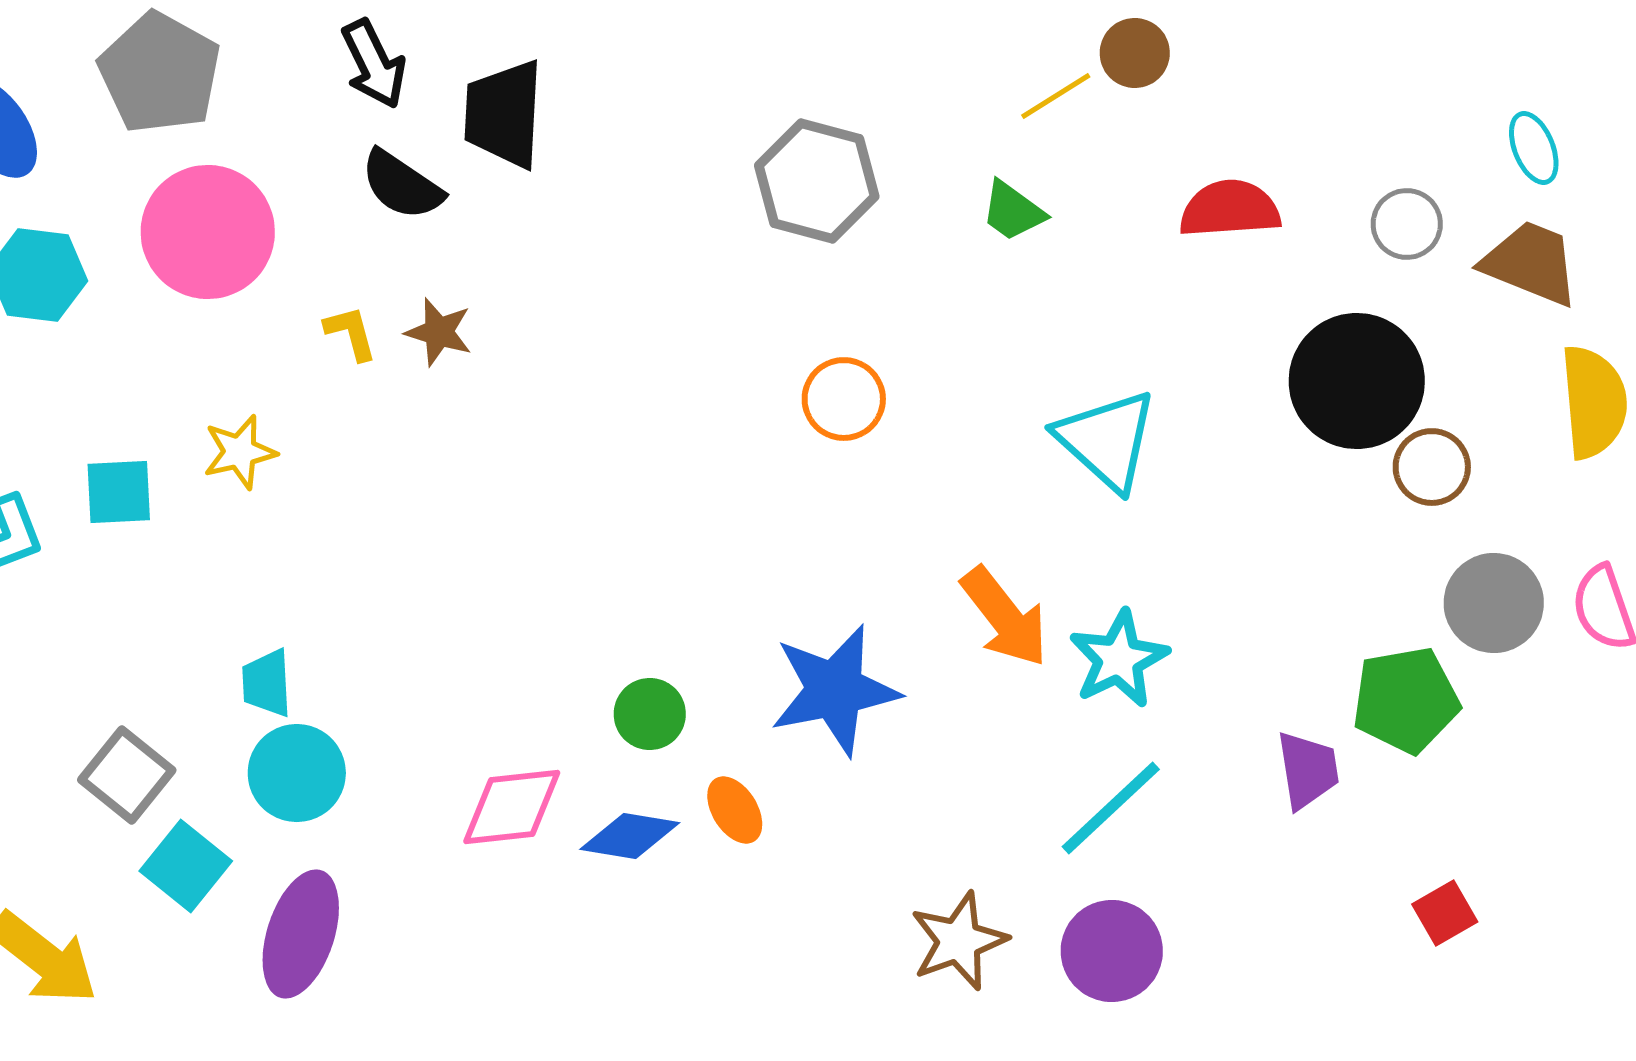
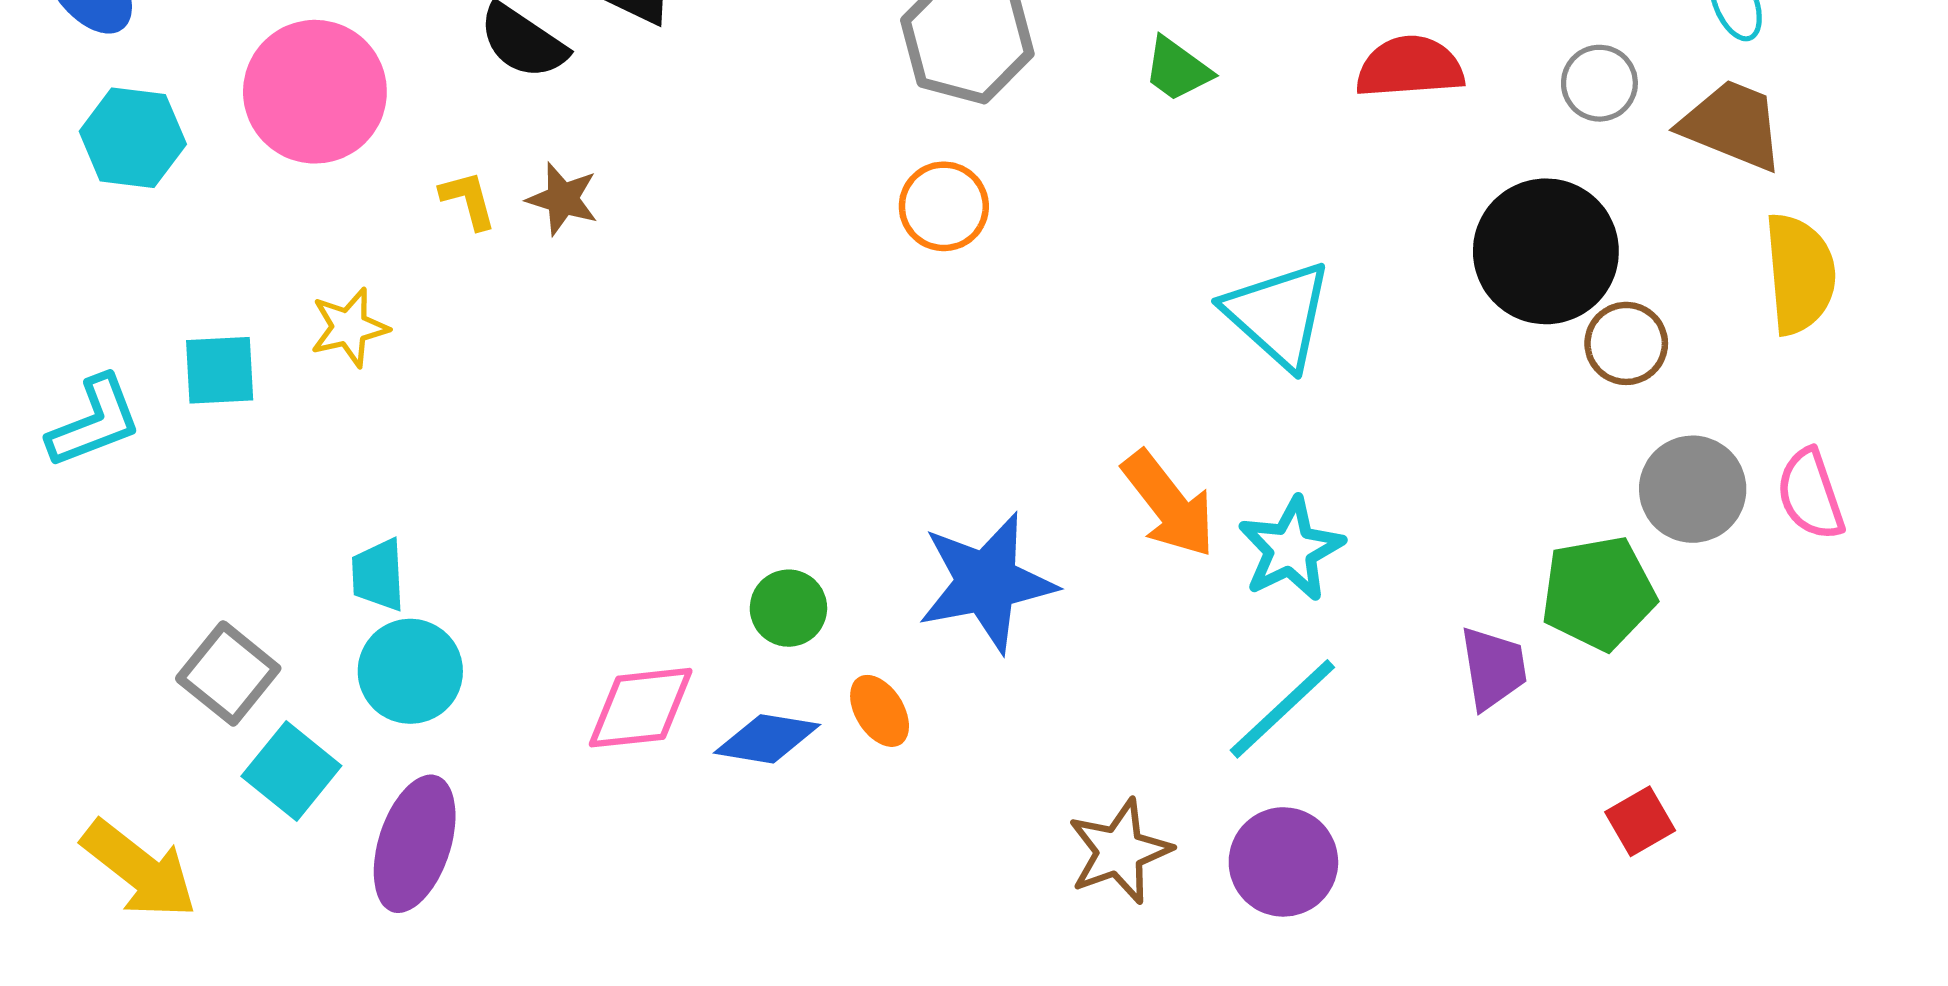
orange circle: (844, 399) -> (944, 206), moved

